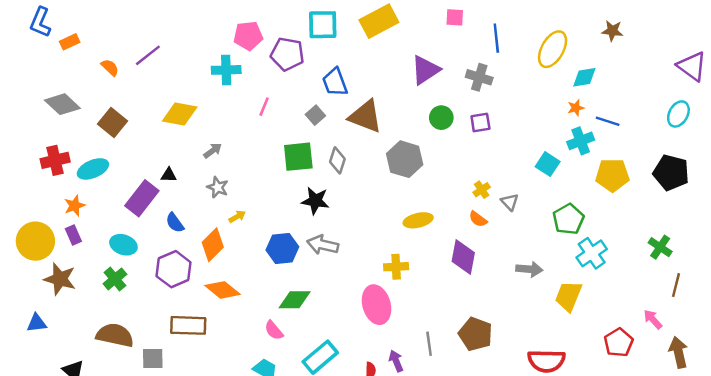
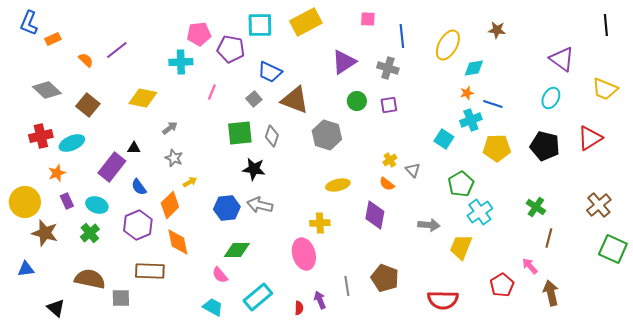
blue trapezoid: (335, 82) -> (270, 72), turned -45
purple rectangle: (73, 235) -> (67, 201), moved
orange diamond: (222, 290) -> (178, 242), turned 40

